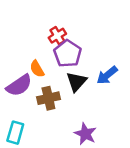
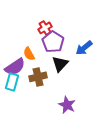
blue arrow: (107, 75) -> (84, 48), moved
cyan rectangle: (15, 133) -> (12, 82), moved

